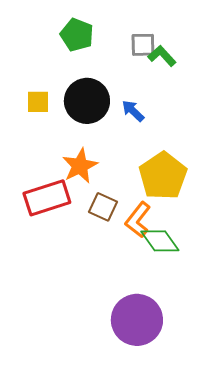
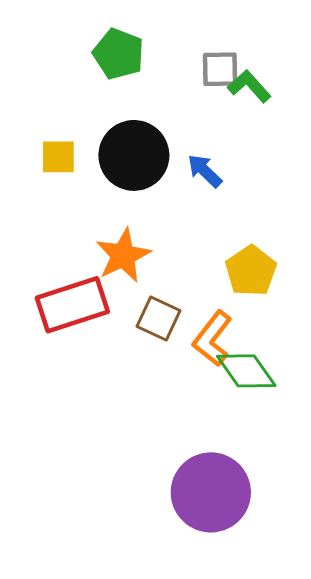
yellow pentagon: (163, 176) -> (251, 271), size x0.7

